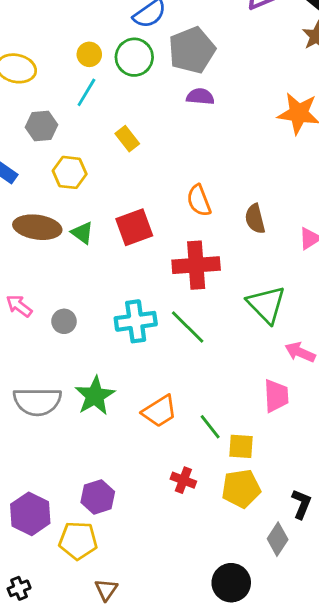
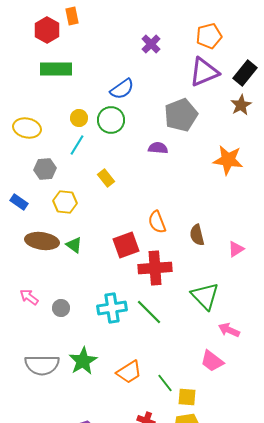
gray pentagon: (192, 50) -> (181, 115), moved
red square: (134, 227) -> (126, 245), moved
pink trapezoid: (276, 396) -> (212, 361), turned 130

